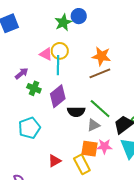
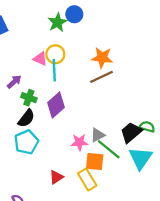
green line: (100, 109) -> (109, 149), moved
black semicircle: (76, 112) -> (26, 118), moved, turned -48
pink star: (104, 146) -> (79, 142), moved

